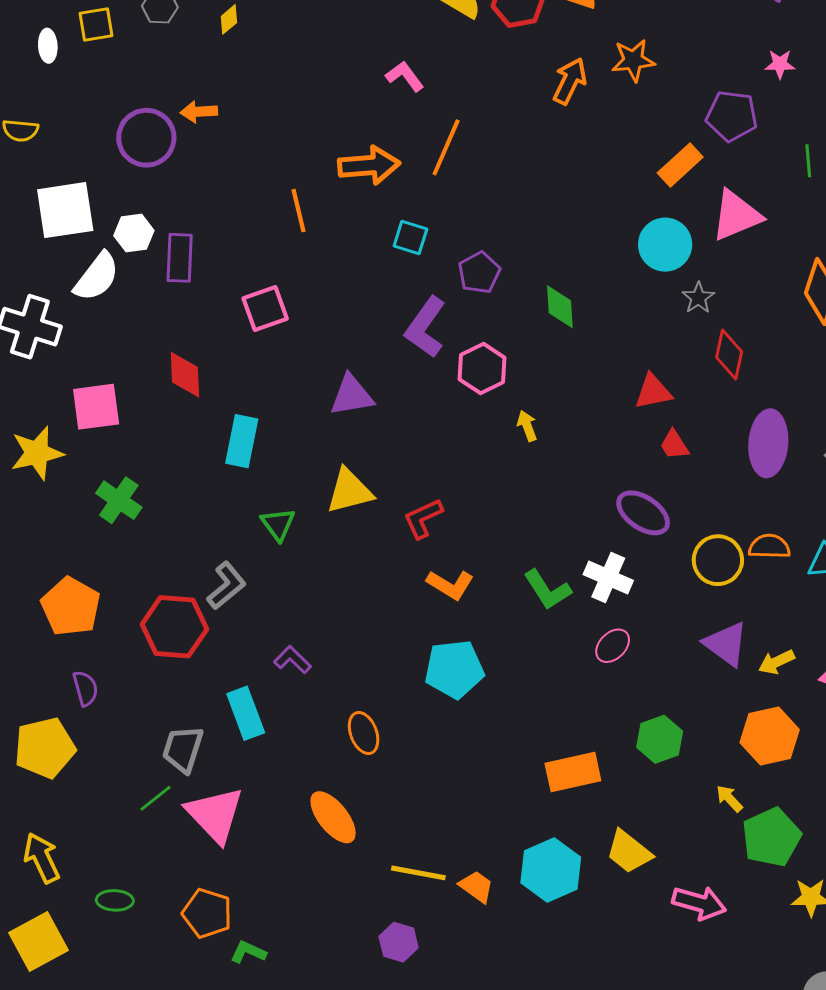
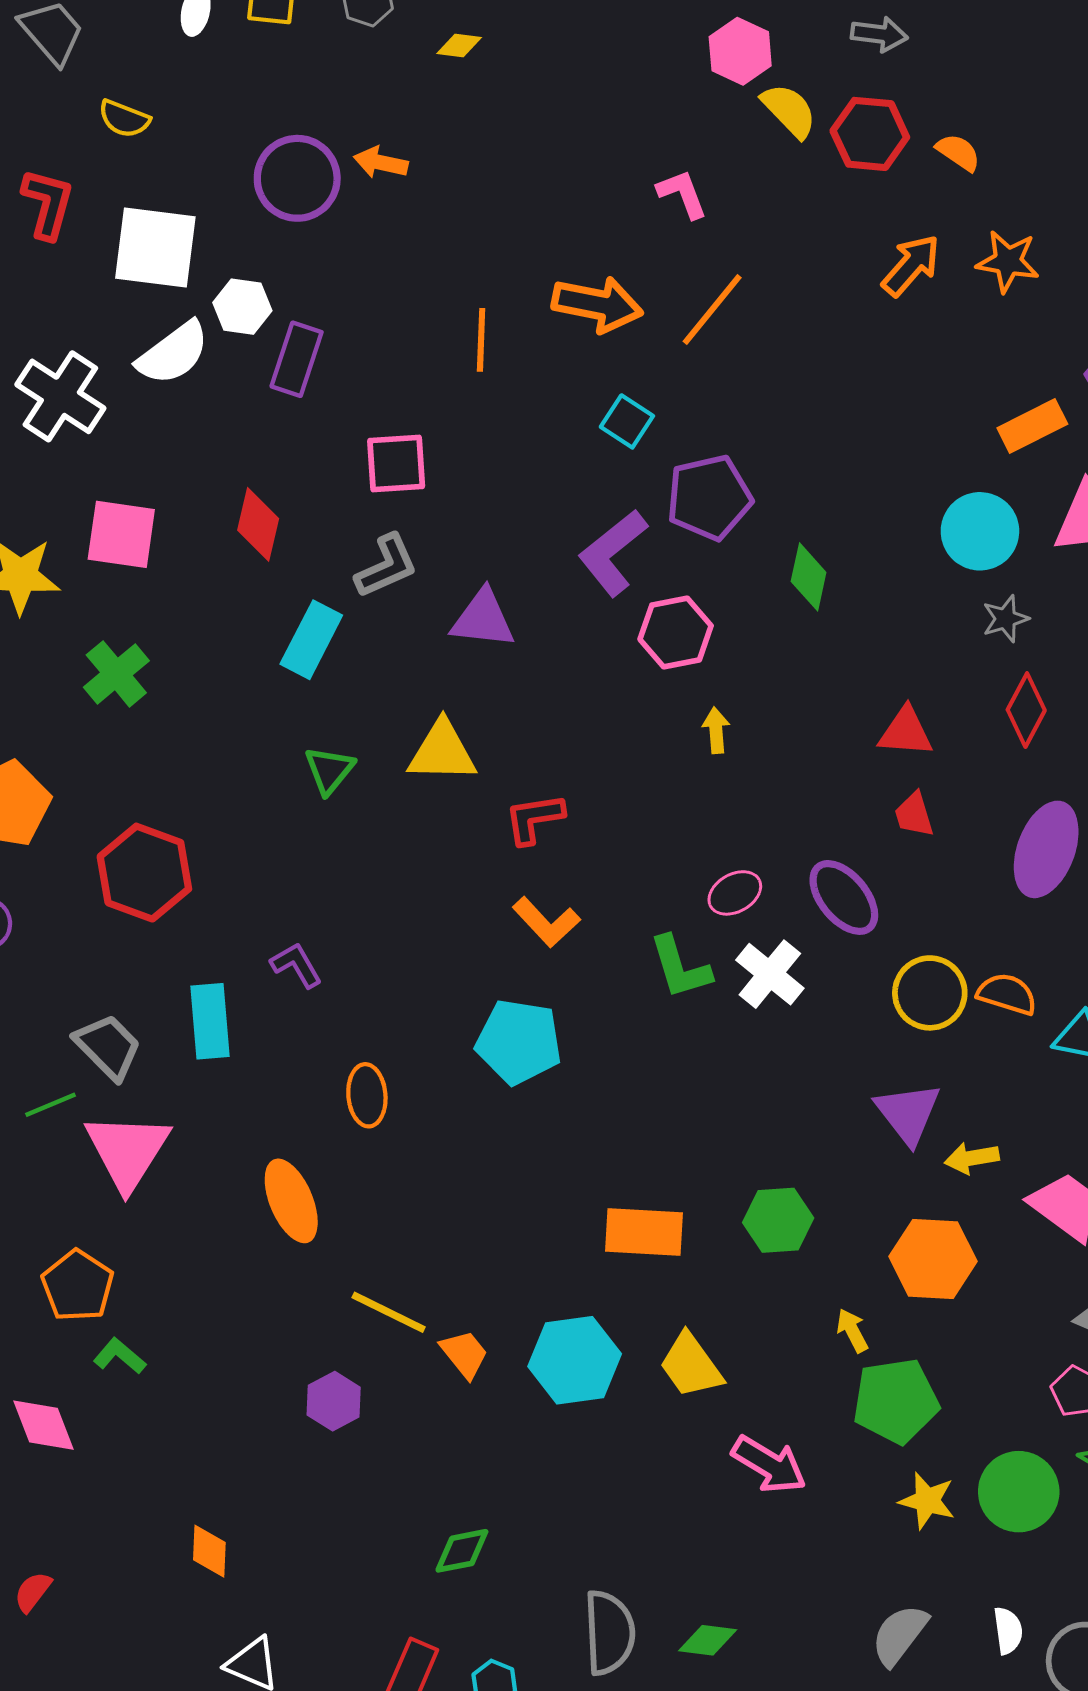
yellow diamond: (229, 19) -> (459, 46), turned 32
purple pentagon: (479, 273) -> (709, 497), size x1.4
gray L-shape: (226, 586) -> (386, 566), moved
pink ellipse: (613, 646) -> (735, 893), moved
gray trapezoid: (183, 749) -> (108, 1047), turned 102

